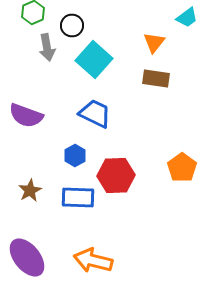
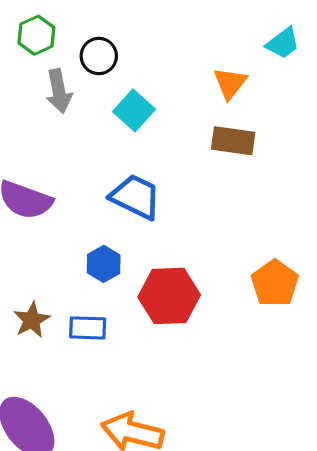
cyan square: (94, 60) -> (134, 110), size x0.7
blue rectangle: (78, 198) -> (88, 328), moved, size x0.7

